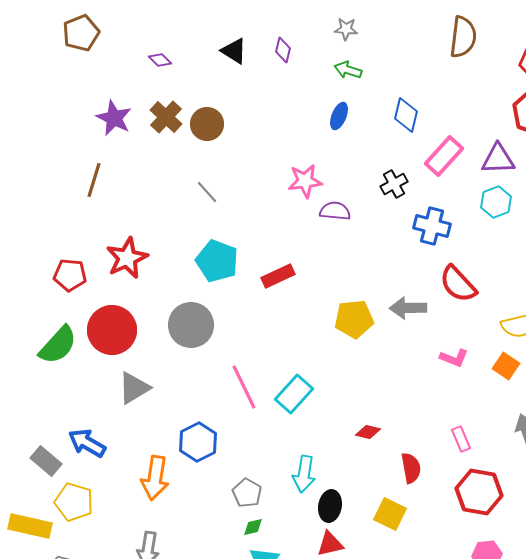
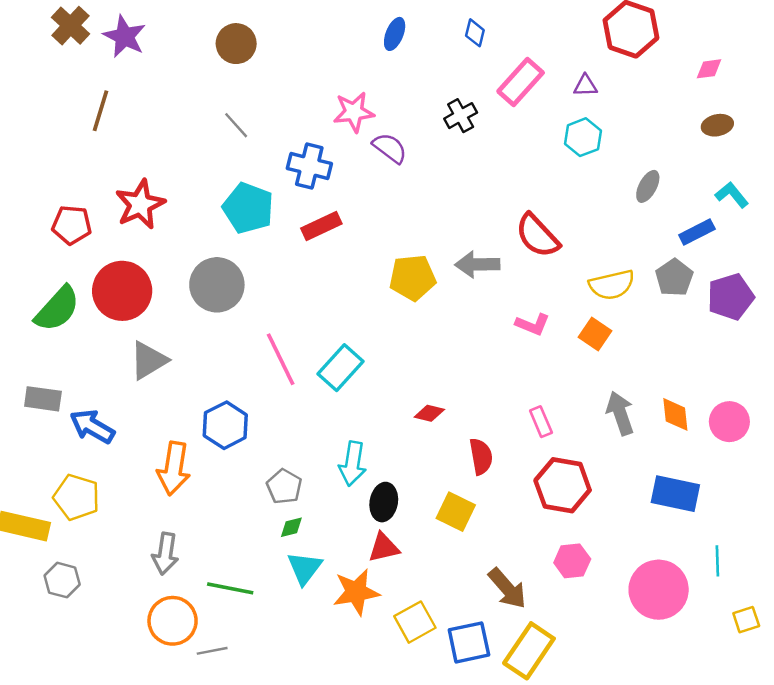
blue diamond: (406, 115) -> (475, 33), size x0.7
brown cross: (166, 117) -> (71, 26), moved
purple triangle: (498, 159) -> (585, 86), size x0.6
purple semicircle: (335, 211) -> (390, 148), turned 32
blue cross: (432, 226) -> (309, 166), moved
gray rectangle: (46, 461) -> (43, 399), moved, turned -32

